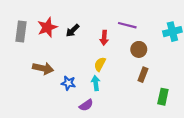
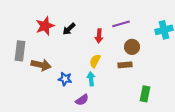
purple line: (127, 25) -> (121, 24), turned -30
gray rectangle: (21, 32) -> (20, 51), moved
brown rectangle: (143, 75) -> (125, 65), moved, turned 64
green rectangle: (163, 97) -> (145, 94), moved

